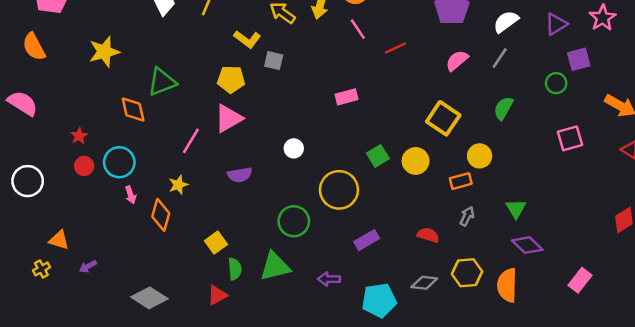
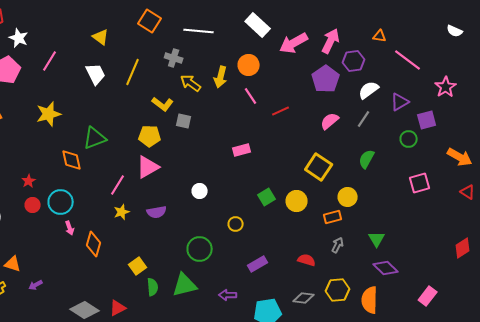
purple triangle: (556, 24) -> (400, 102), moved
yellow star: (178, 185) -> (122, 212), moved
yellow circle: (339, 190) -> (236, 224), size x0.5
red triangle: (217, 295) -> (118, 308), moved

